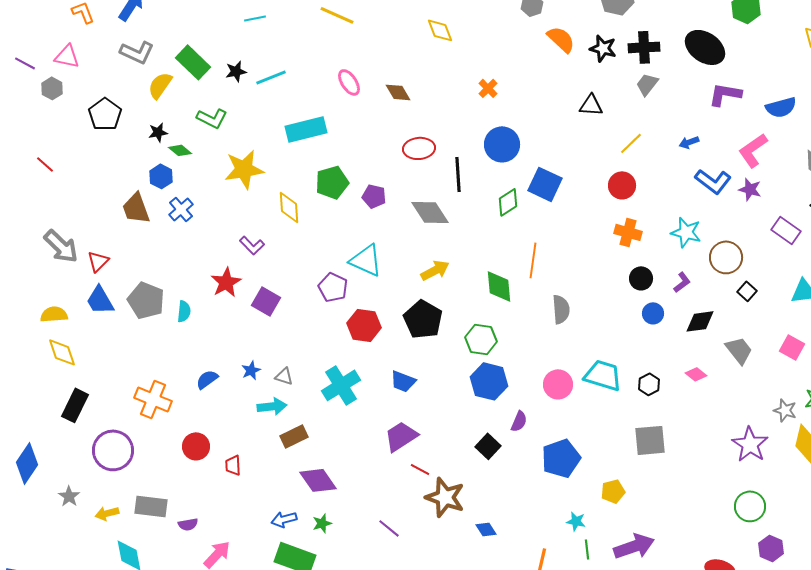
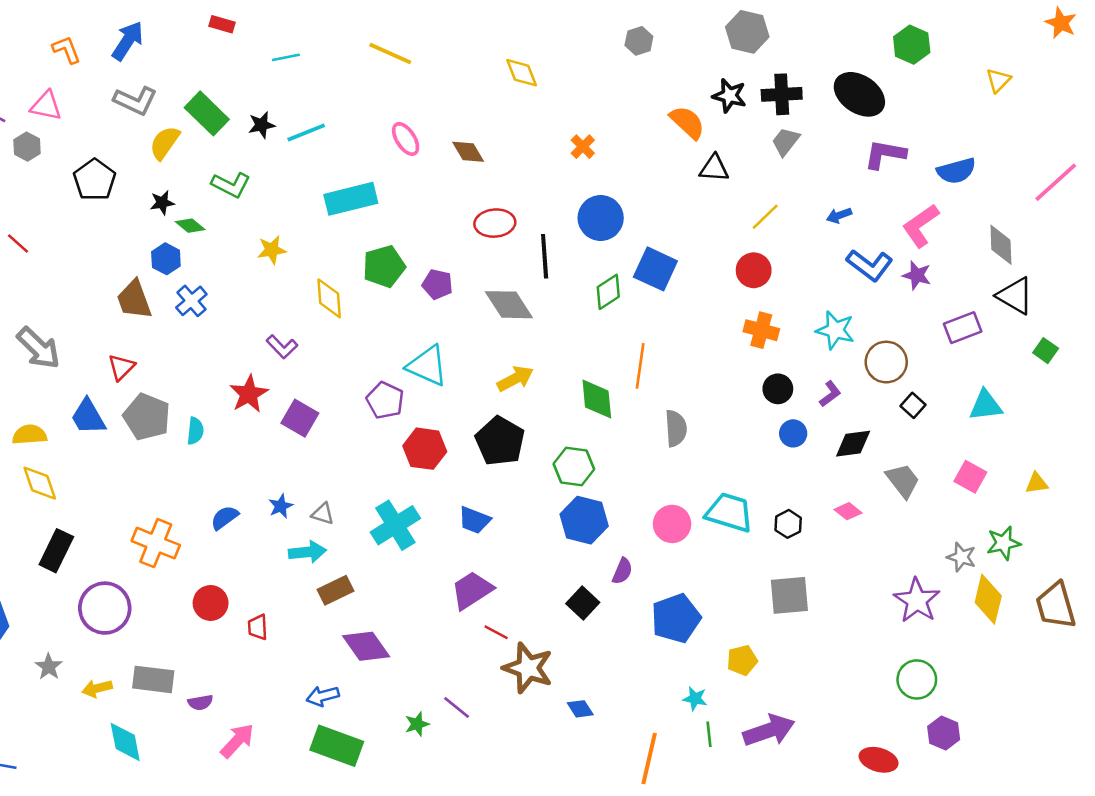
orange semicircle: (561, 39) -> (687, 122), moved
yellow star: (244, 169) -> (272, 250), size x0.6
purple rectangle: (786, 230) -> (963, 328), turned -56
red triangle: (98, 261) -> (121, 367), moved
green star: (322, 523) -> (417, 724), moved

